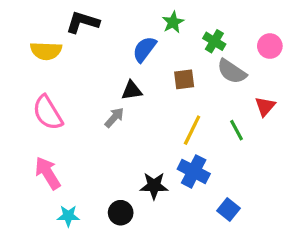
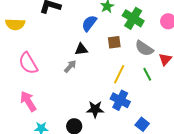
green cross: (214, 41) -> (133, 18), size x1.5
yellow semicircle: (46, 51) -> (15, 24), moved
gray semicircle: (232, 71) -> (144, 48), moved

